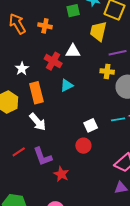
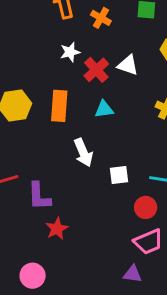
white star: (22, 69) -> (70, 52), moved
white arrow: (38, 122) -> (83, 153), moved
red circle: (83, 146) -> (146, 207), moved

